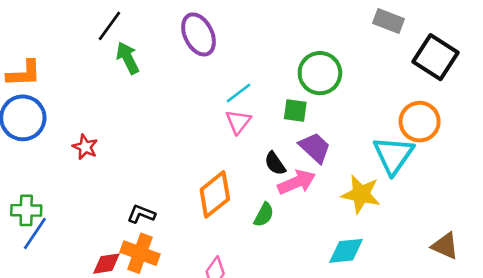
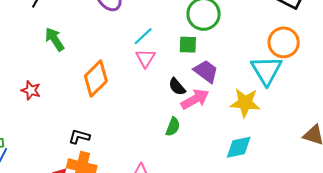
green arrow: (128, 58) -> (55, 39), moved
orange diamond: (215, 194) -> (96, 79), moved

